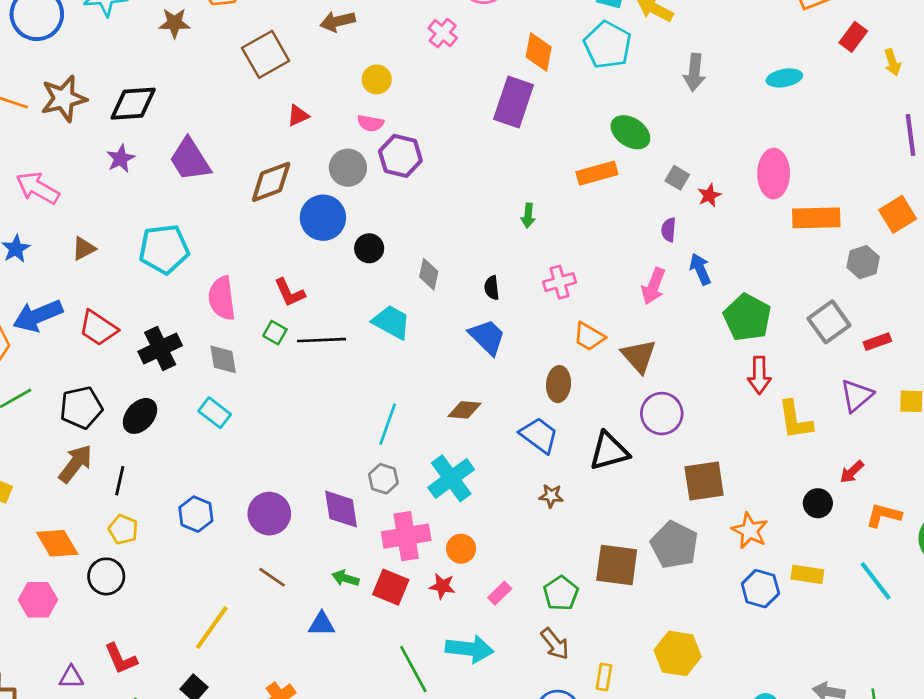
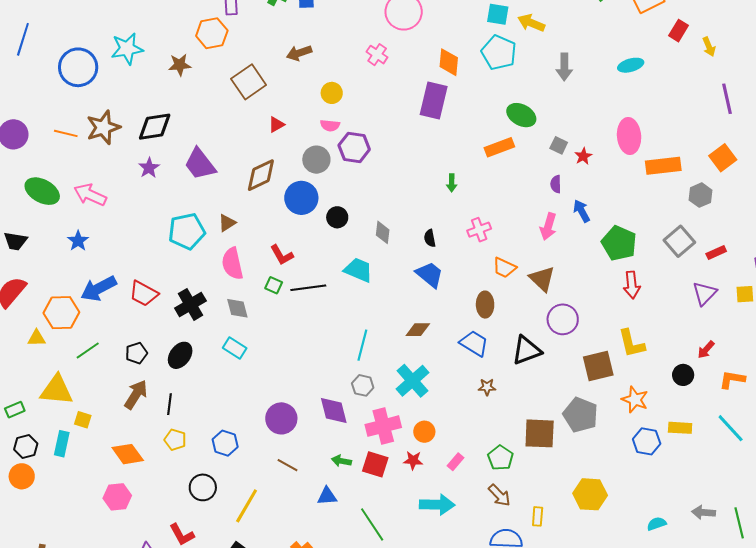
brown triangle: (84, 249) -> (227, 223), moved
black pentagon: (81, 408) -> (136, 353), size x0.7
yellow L-shape: (795, 420) -> (631, 343), moved
blue hexagon: (196, 514) -> (225, 443), moved
black circle: (106, 576) -> (203, 487), moved
green line: (413, 669) -> (372, 524), moved

